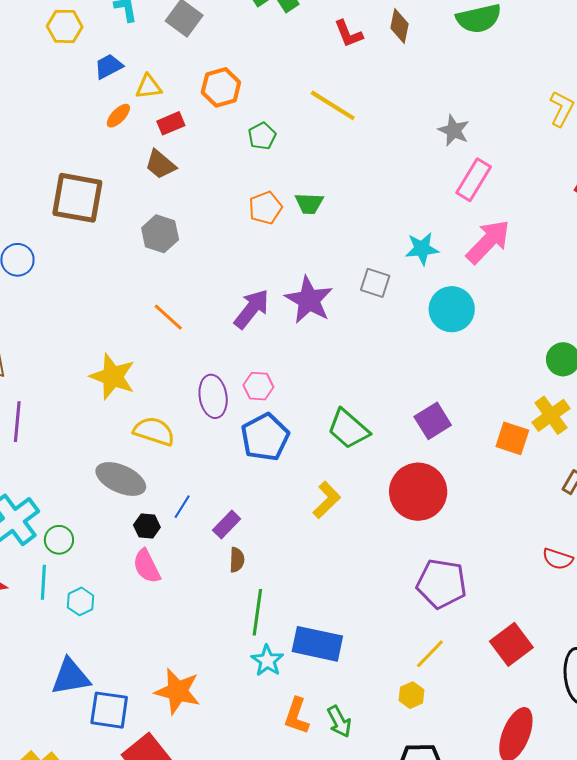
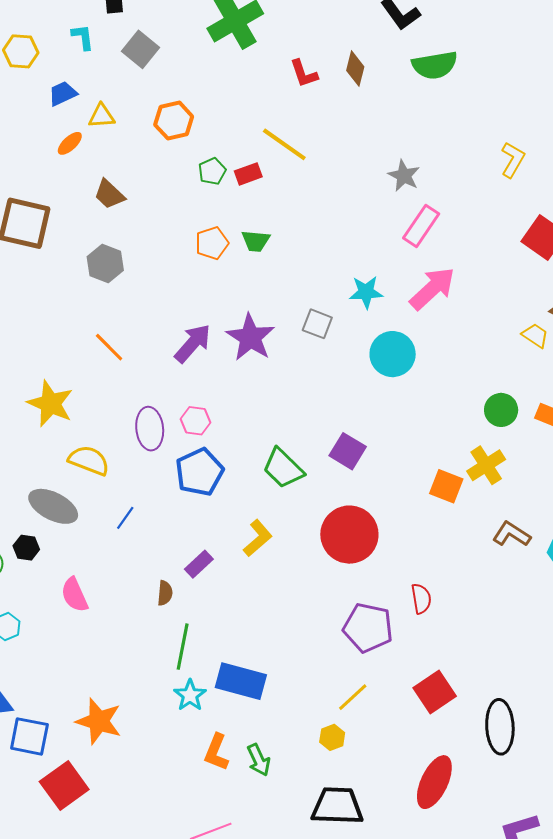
red rectangle: (171, 123) -> (248, 174), moved
purple square: (433, 421) -> (348, 451), moved, turned -30
blue line: (182, 507) -> (125, 518), moved
purple rectangle: (227, 524) -> (199, 564), moved
black hexagon: (147, 526) -> (26, 548), moved
red semicircle: (558, 559) -> (421, 599), moved, turned -120

